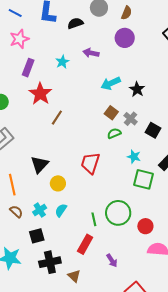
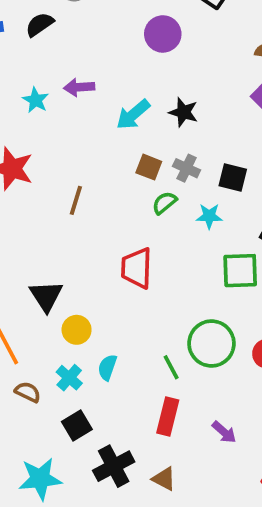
purple circle: (125, 38) -> (163, 34), moved
purple arrow: (91, 53) -> (79, 87), moved
brown line: (57, 118) -> (76, 200), moved
cyan star: (134, 157) -> (209, 216), moved
yellow circle: (58, 183) -> (77, 330), moved

